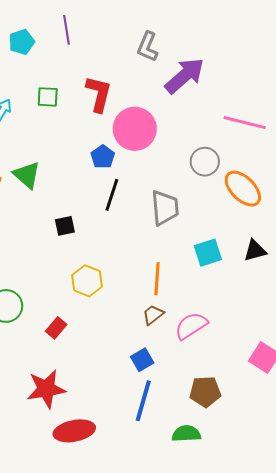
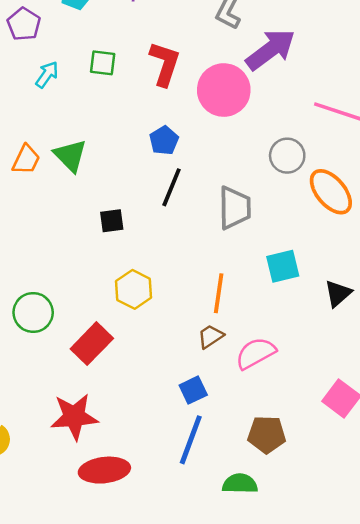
pink circle: (135, 129) -> (224, 90), moved
black triangle: (255, 251) -> (338, 293), moved, turned -30
red rectangle: (56, 328) -> (92, 344), size x1.6

